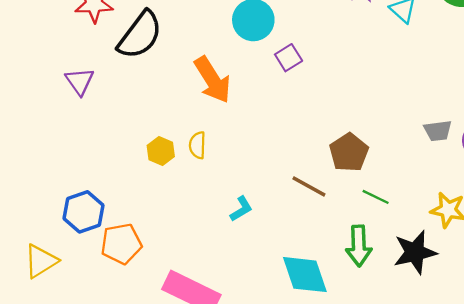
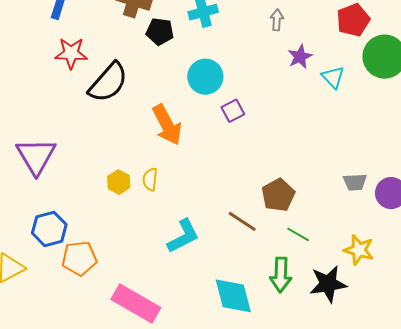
purple triangle: (80, 81) -> (36, 156), moved, size x1.6
cyan L-shape: (241, 209) -> (183, 236), size x1.6

